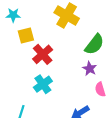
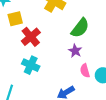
cyan cross: (43, 84) -> (31, 65), turned -30

